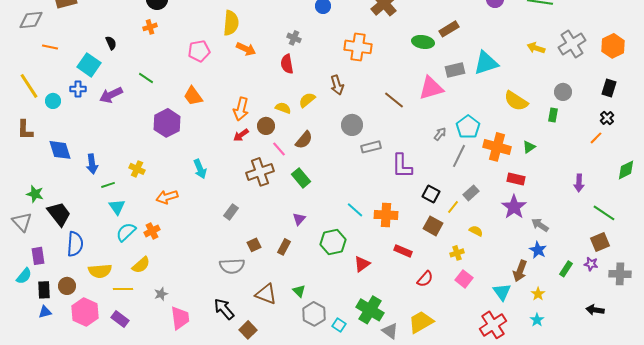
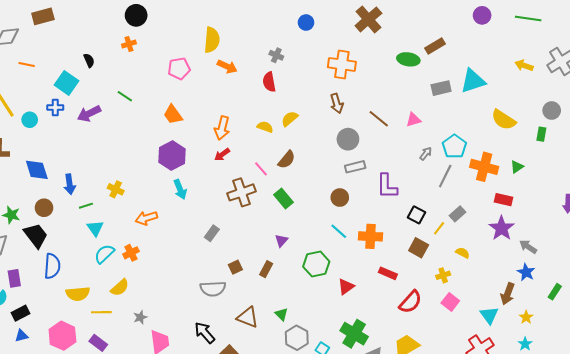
brown arrow: (337, 85) -> (337, 103), moved
pink triangle: (431, 88) -> (413, 120), moved, size x0.6
purple hexagon: (167, 123) -> (172, 156), moved
gray circle: (352, 125) -> (348, 139), moved
brown circle: (266, 126) -> (340, 198), moved
red semicircle: (425, 279) -> (410, 302), size x1.4
brown circle: (67, 286) -> (44, 208), moved
black rectangle: (44, 290) -> (20, 313), turned 66

